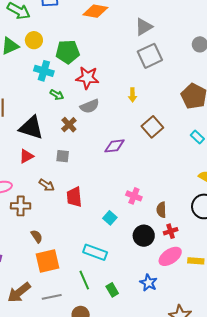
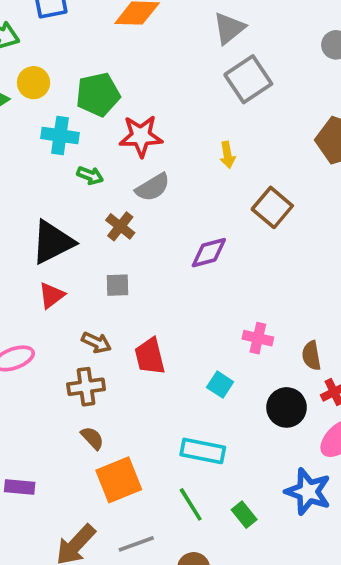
black triangle: (31, 128) -> (53, 242), turned -36
brown cross: (21, 206) -> (86, 387), moved
blue star: (148, 283) -> (308, 492), size x1.4

